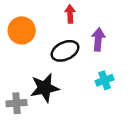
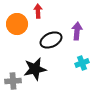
red arrow: (70, 14) -> (38, 11), moved

